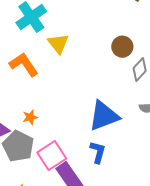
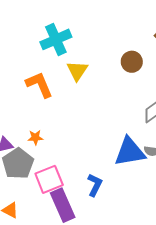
brown circle: (122, 47) -> (132, 62), moved
blue triangle: (104, 116) -> (130, 152), moved

